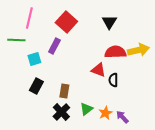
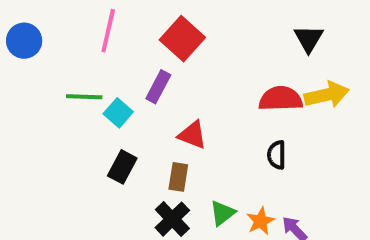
black triangle: (109, 22) -> (309, 39), moved
green line: (16, 40) -> (84, 97), moved
cyan square: (34, 59) -> (118, 113), turned -32
red triangle: (98, 70) -> (192, 135), moved

